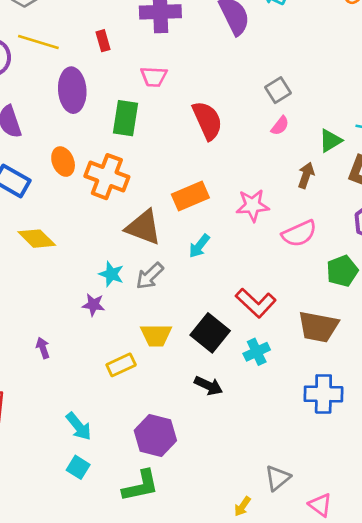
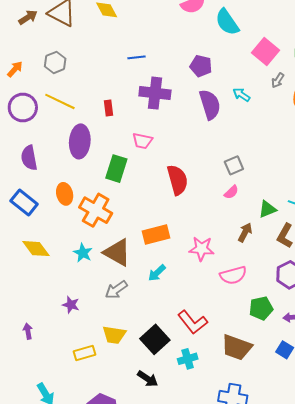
cyan star: (111, 274) -> (83, 253), moved

